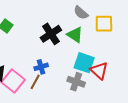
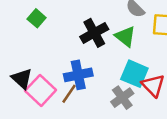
blue cross: (41, 67) -> (78, 75), size x1.5
gray cross: (76, 82) -> (122, 98), turned 30

